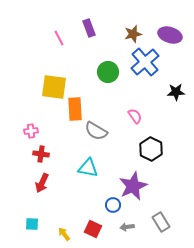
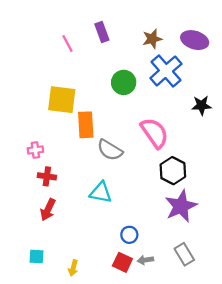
pink semicircle: (135, 116) -> (155, 133), size x1.8
purple star: (133, 186) -> (181, 206), moved
red square: (93, 229) -> (122, 262), moved
yellow arrow: (64, 234) -> (73, 268), turned -128

